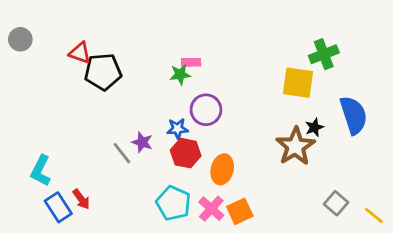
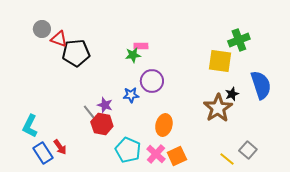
gray circle: (20, 39) -> (42, 29), moved
red hexagon: (186, 153) -> (102, 124), moved
yellow line: (374, 215) -> (227, 159), moved

